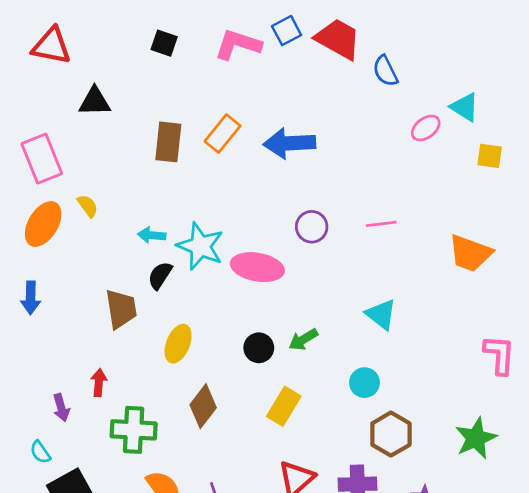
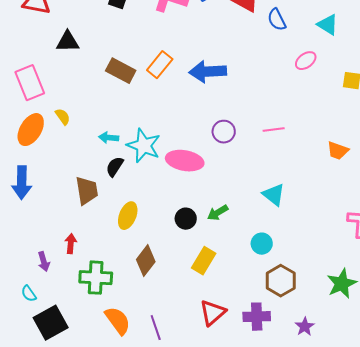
cyan triangle: (465, 107) -> (328, 25), moved
brown rectangle: (168, 142) -> (121, 71), turned -68
orange trapezoid: (470, 253) -> (338, 151), size x0.7
blue arrow: (31, 298) -> (22, 183), size x1.4

